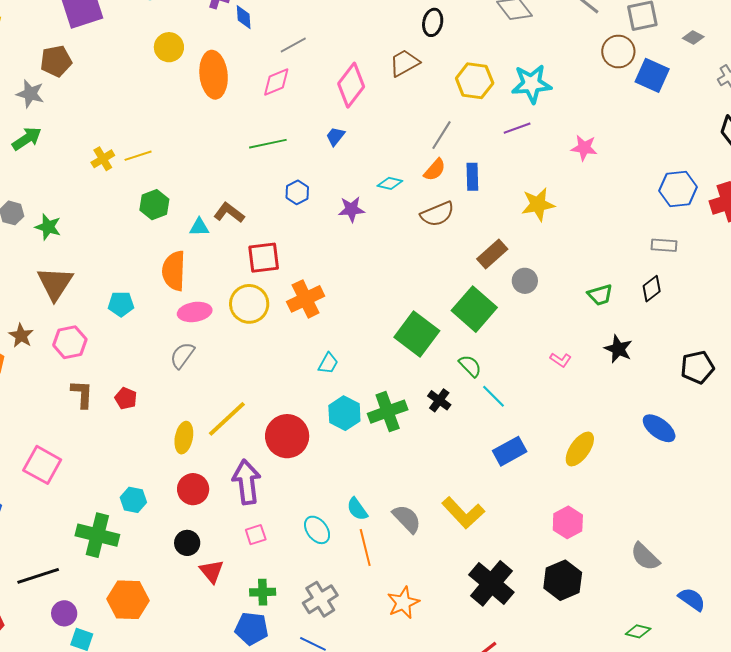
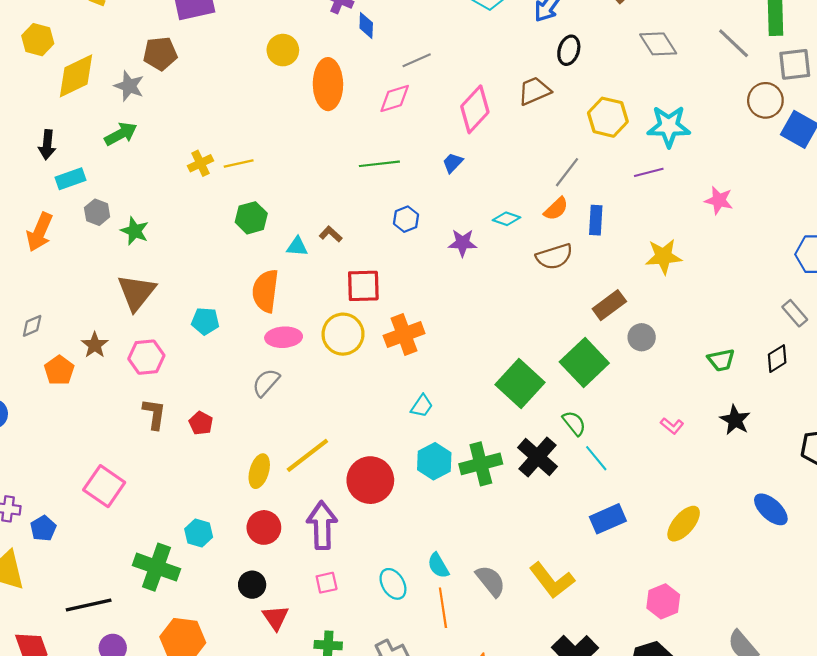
brown L-shape: (229, 213) -> (331, 234), size x0.7
gray rectangle: (664, 245) -> (795, 313), turned 40
black cross: (439, 400) -> (537, 457), size x1.6

